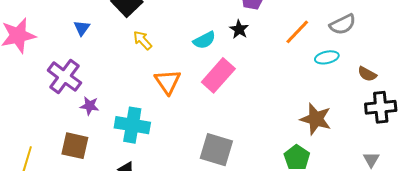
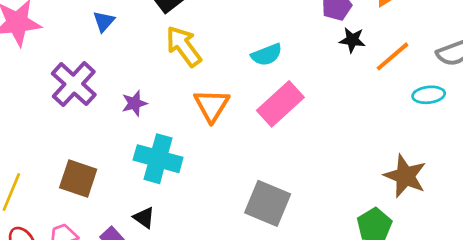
black star: (239, 29) -> (352, 40), moved, turned -30
yellow arrow: (143, 40) -> (184, 46), size x1.5
purple star: (90, 106) -> (134, 103), moved, turned -30

